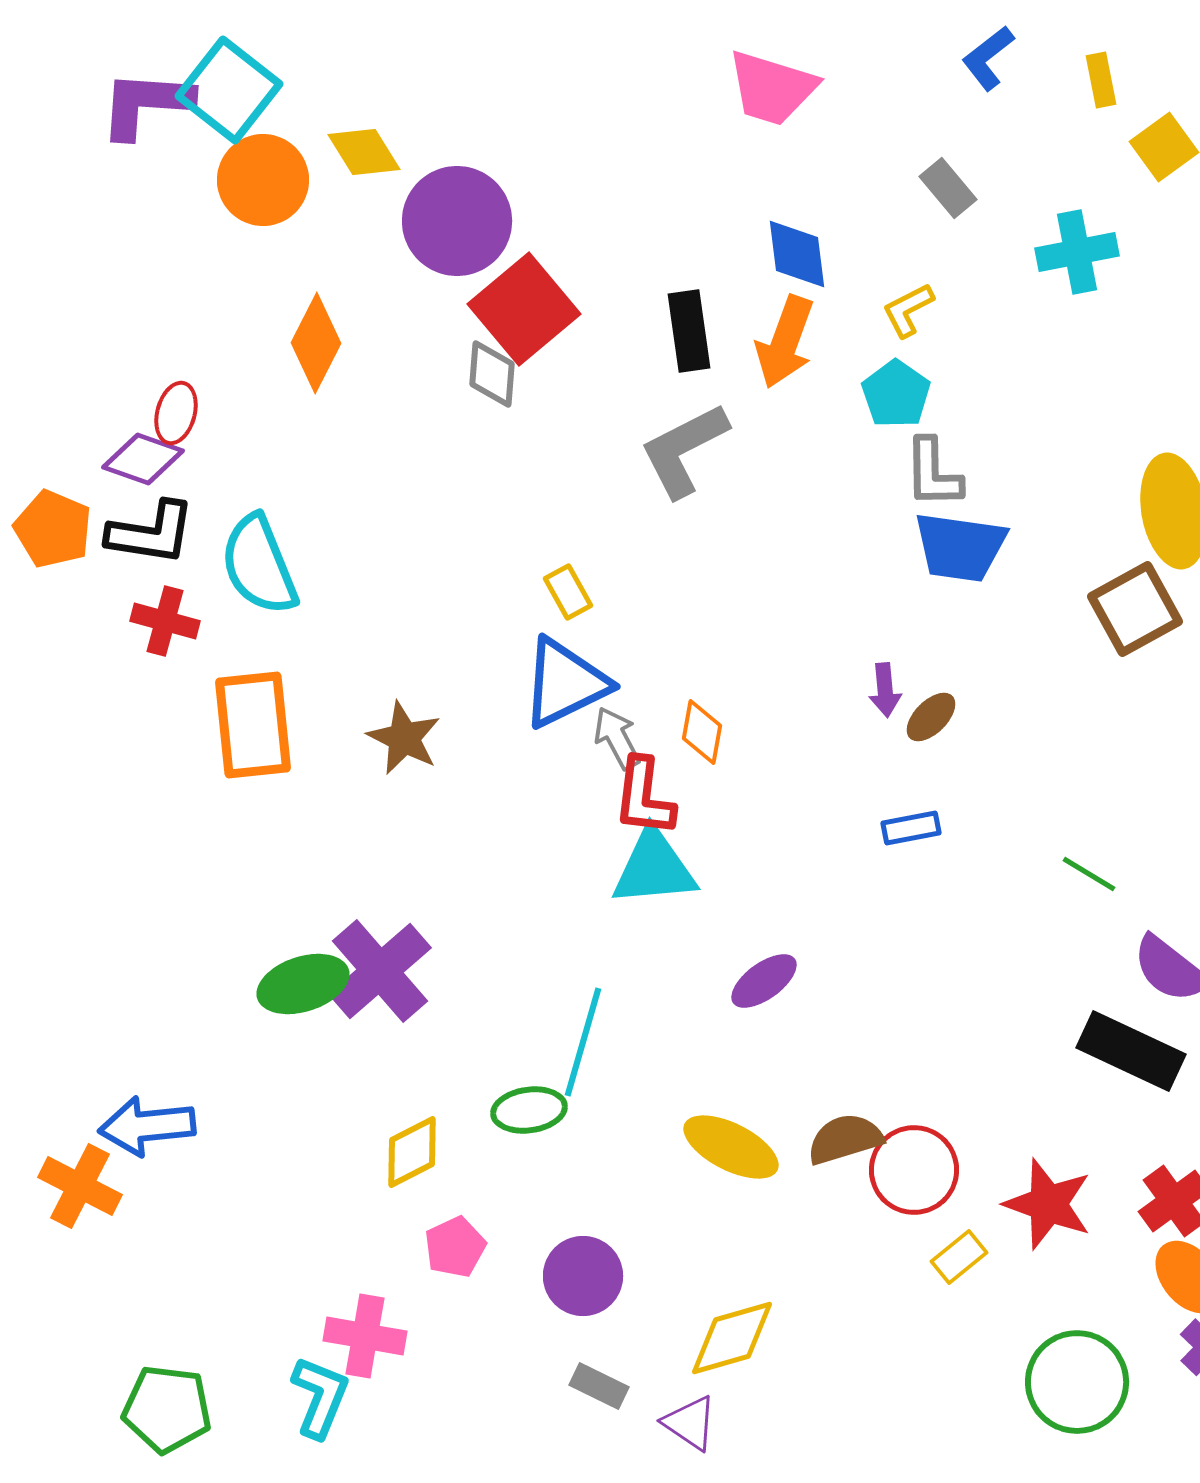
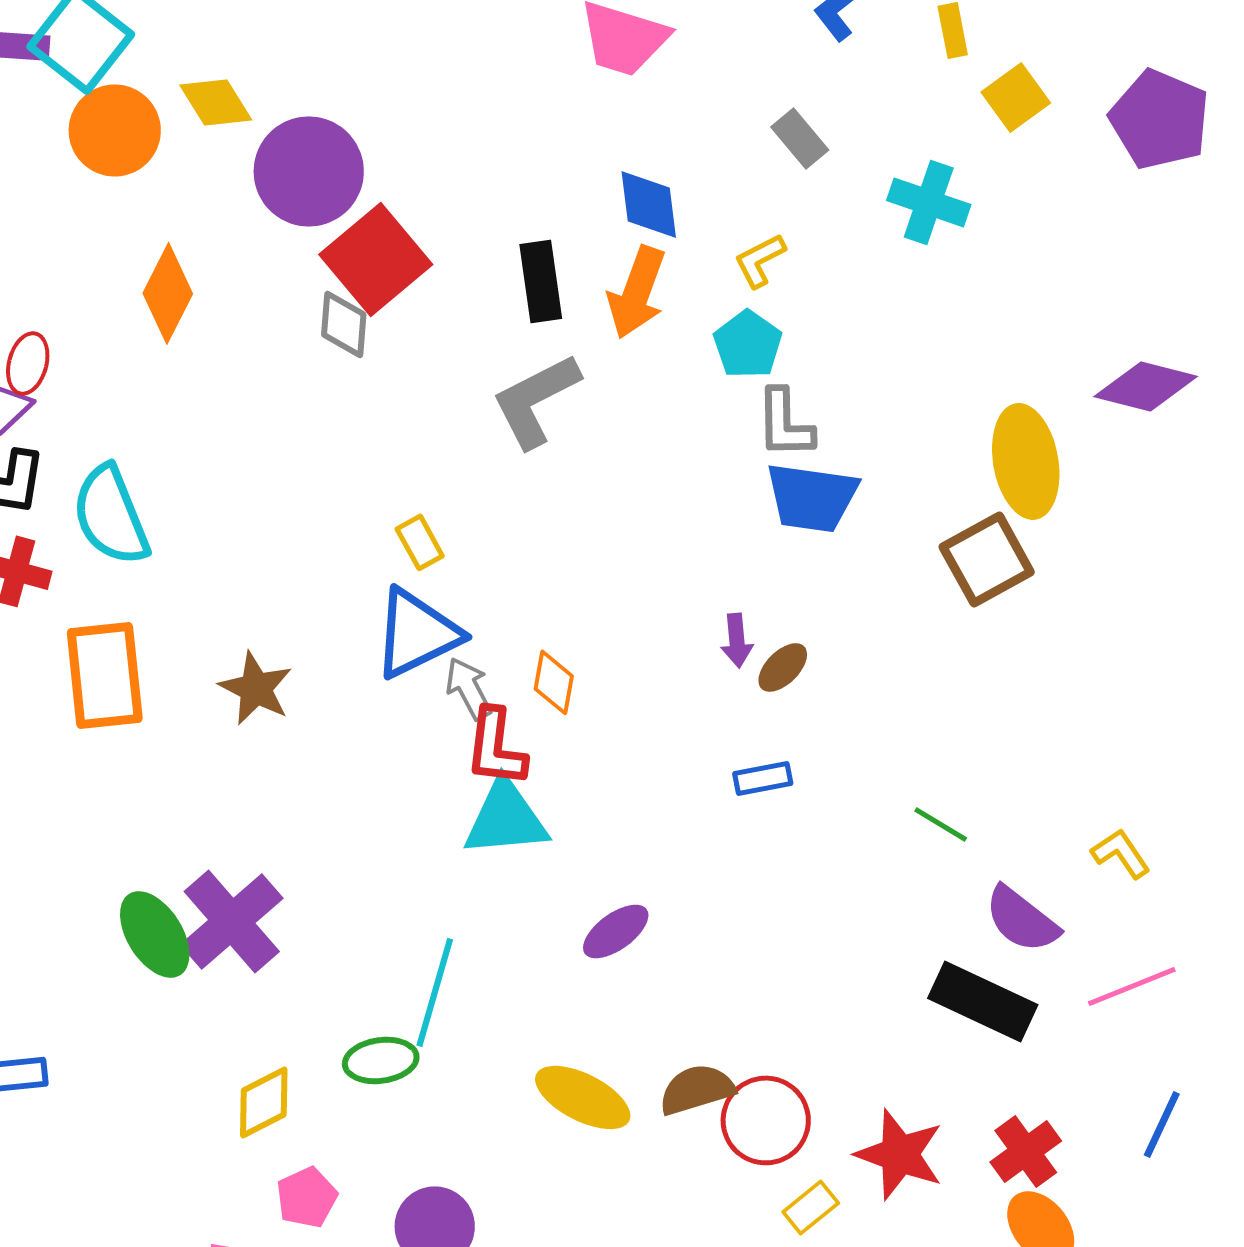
cyan cross: (1077, 252) -> (929, 202), turned 30
green ellipse: (303, 984) -> (155, 934), turned 76

